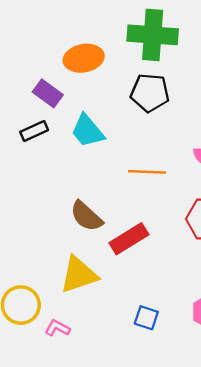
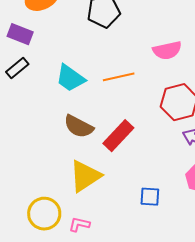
cyan trapezoid: (87, 131) -> (70, 78), moved

